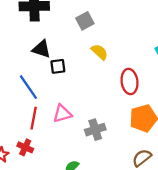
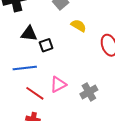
blue line: (28, 87) -> (25, 68), turned -50
red line: (34, 118) -> (35, 93), turned -54

